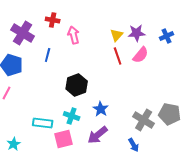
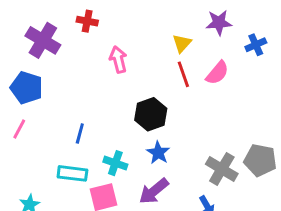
purple star: (137, 33) -> (219, 23), moved
pink arrow: (74, 35) -> (118, 60), moved
blue line: (48, 55) -> (80, 133), moved
black hexagon: (77, 85) -> (151, 114), moved

